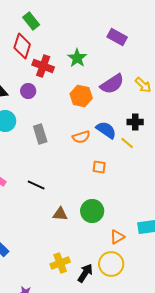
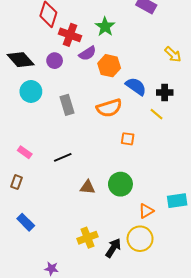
purple semicircle: (112, 84) -> (88, 53), moved, size x0.7
blue semicircle: (106, 130) -> (136, 86), moved
orange semicircle: (81, 137) -> (109, 108), size x1.4
black line: (36, 185) -> (63, 157), turned -48

